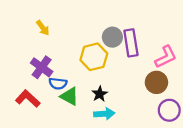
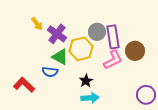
pink L-shape: (166, 57) -> (113, 60), moved
purple cross: (42, 67) -> (57, 34), moved
brown circle: (156, 82) -> (135, 51), moved
green triangle: (69, 96) -> (60, 57), moved

